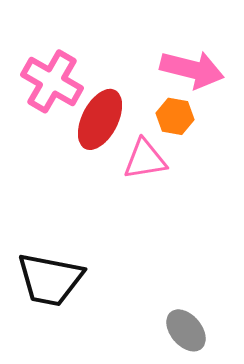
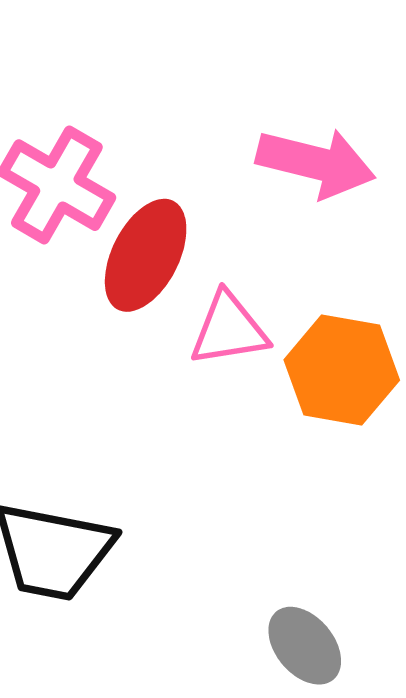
orange hexagon: (175, 116) -> (342, 370), moved, size x1.6

